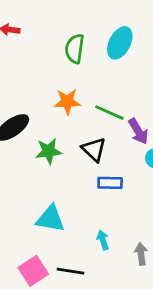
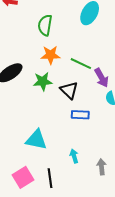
green semicircle: (75, 49) -> (45, 25), moved
green star: (49, 151) -> (43, 81), moved
black line: (71, 271) -> (50, 178), turned 72

